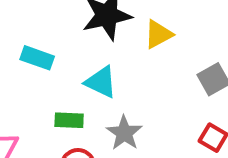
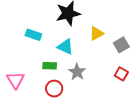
yellow triangle: (158, 34) -> (96, 34), moved

